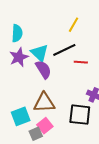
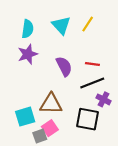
black line: (64, 50) -> (92, 83), moved
cyan triangle: (39, 53) -> (61, 25), moved
purple semicircle: (43, 69) -> (64, 66), moved

